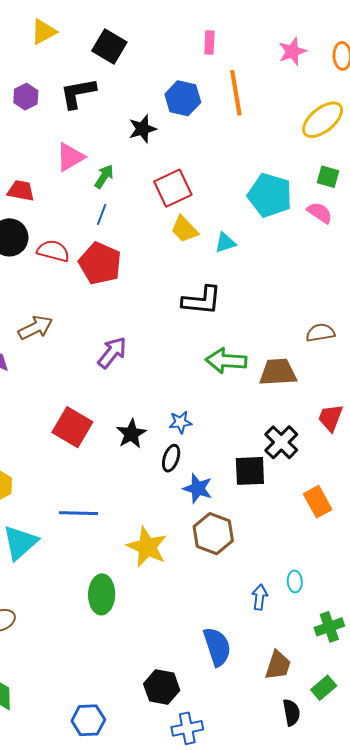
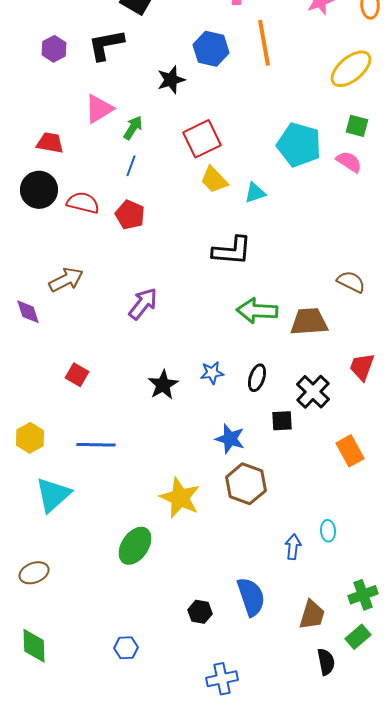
red pentagon: (100, 263) -> (130, 215), size x0.7
brown semicircle: (320, 333) -> (351, 282), turned 36
red square: (72, 427) -> (77, 375), moved, size x0.6
black ellipse: (171, 458) -> (257, 378), moved
black square: (250, 471) -> (282, 421), size x0.7
blue line: (78, 513) -> (96, 445), moved
green ellipse: (102, 594) -> (135, 546), turned 33
green cross: (329, 627) -> (363, 595), moved
black hexagon: (162, 687) -> (200, 612), moved, size x0.7
blue hexagon: (88, 720) -> (126, 648), moved, size x0.7

